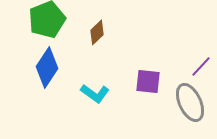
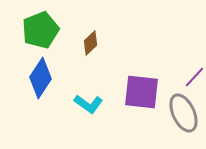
purple square: (148, 81) -> (141, 92), size x1.4

